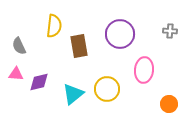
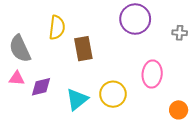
purple circle: (120, 34) -> (135, 19), moved
gray semicircle: (19, 46) -> (20, 49), size x1.5

